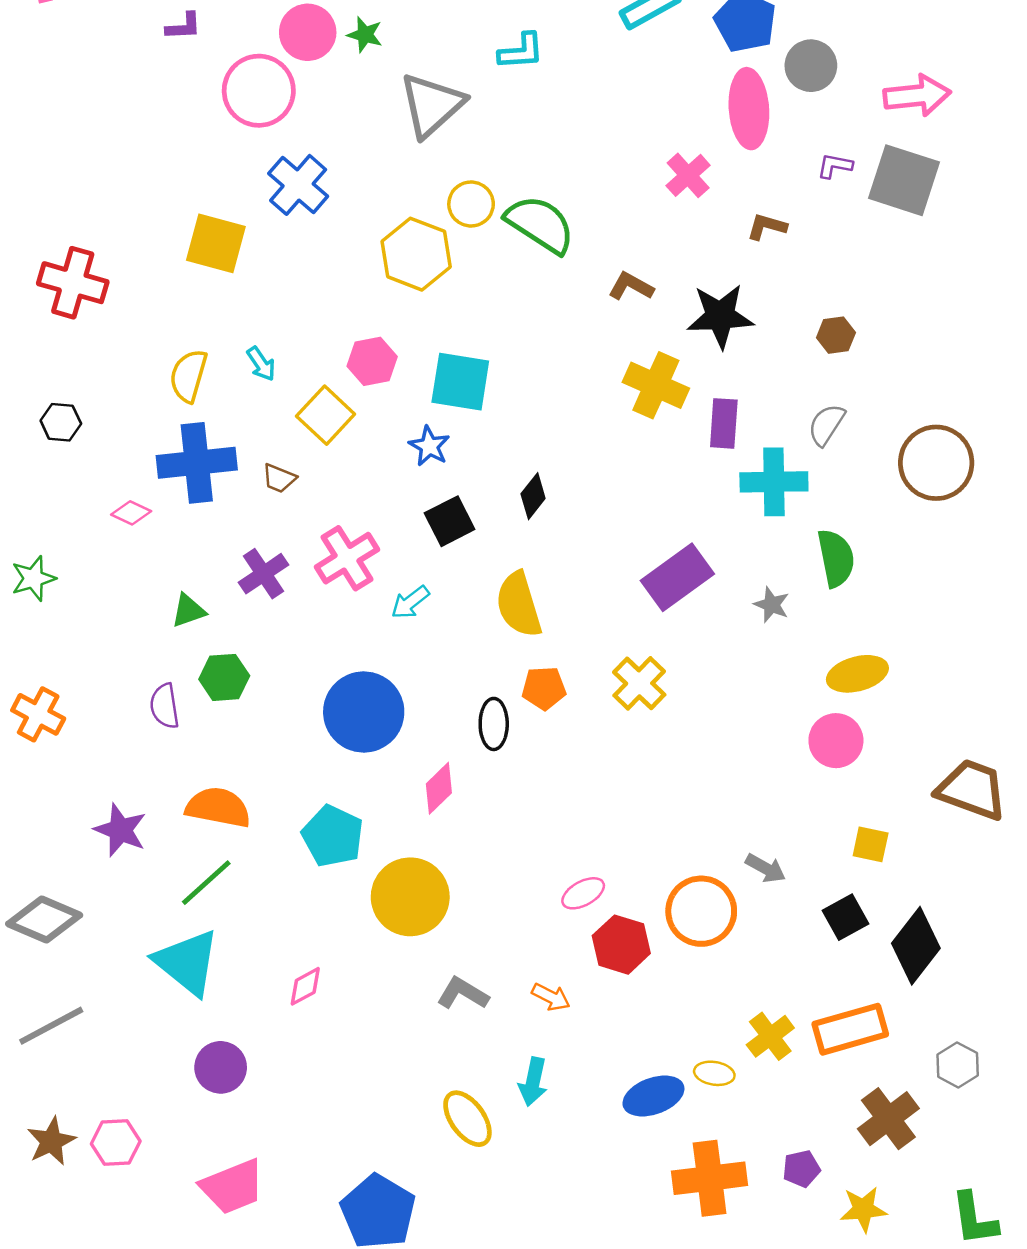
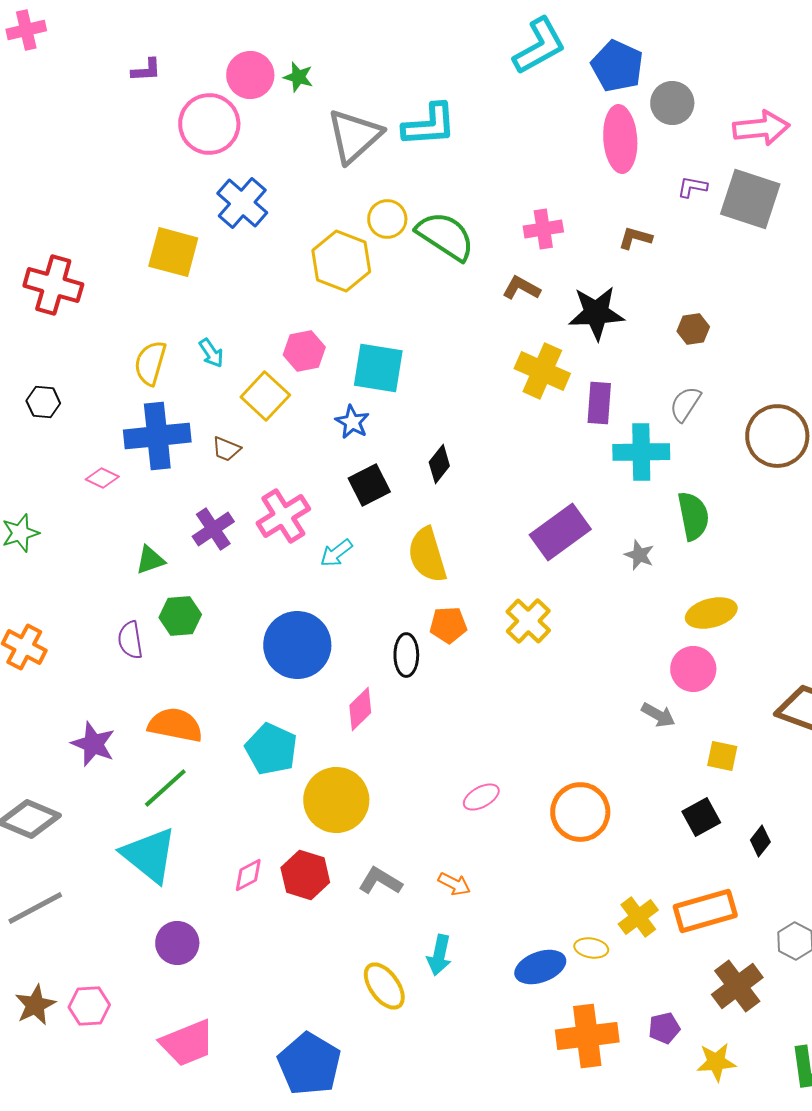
cyan L-shape: (521, 51) -> (429, 125), moved, size x1.4
pink cross: (688, 175) -> (543, 229), moved, turned 33
gray arrow: (766, 868) -> (658, 715), moved
red hexagon: (621, 945) -> (305, 875), moved
black diamond: (916, 946) -> (760, 841), size x0.5

